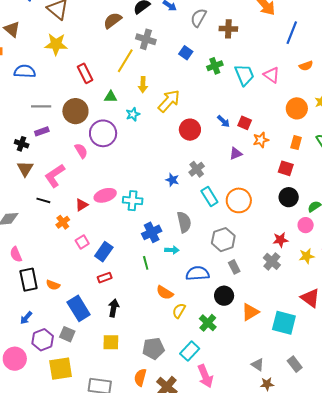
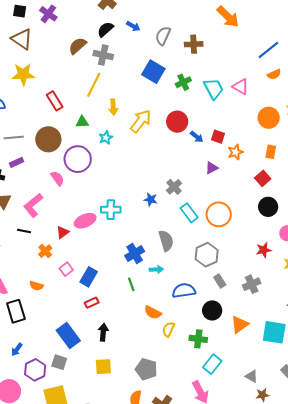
blue line: (292, 33) -> (268, 50), moved, turned 35
gray cross: (146, 39) -> (103, 55), moved
blue square: (186, 53) -> (153, 72), size x1.6
red circle: (190, 130) -> (177, 122), moved
red square: (286, 168) -> (263, 178), turned 35
cyan cross: (133, 201) -> (111, 210), moved
gray cross: (272, 261) -> (252, 284), moved, turned 30
orange semicircle: (53, 285) -> (36, 286), moved
green cross: (208, 323) -> (198, 339), turned -30
gray pentagon: (153, 348) -> (146, 369), turned 30
cyan rectangle: (190, 351) -> (212, 364), moved

